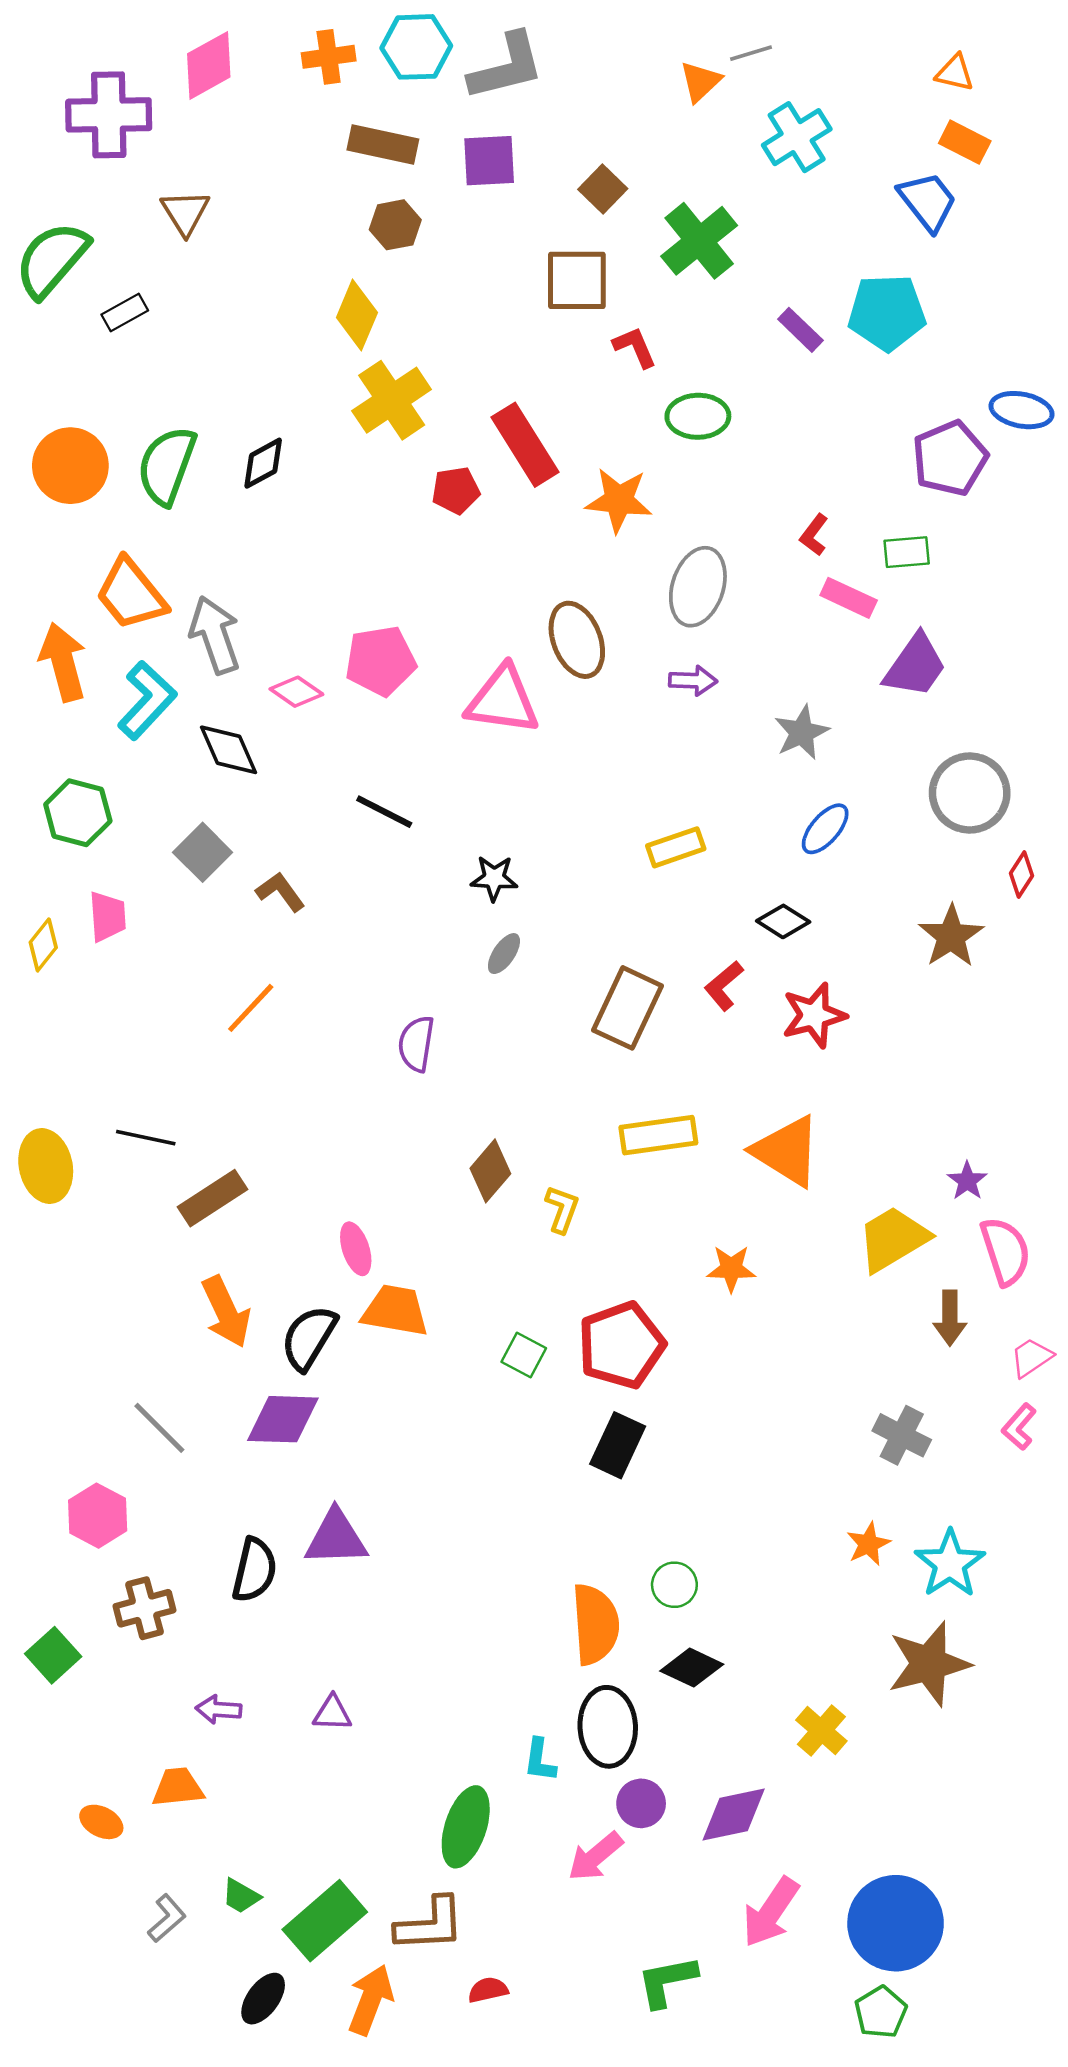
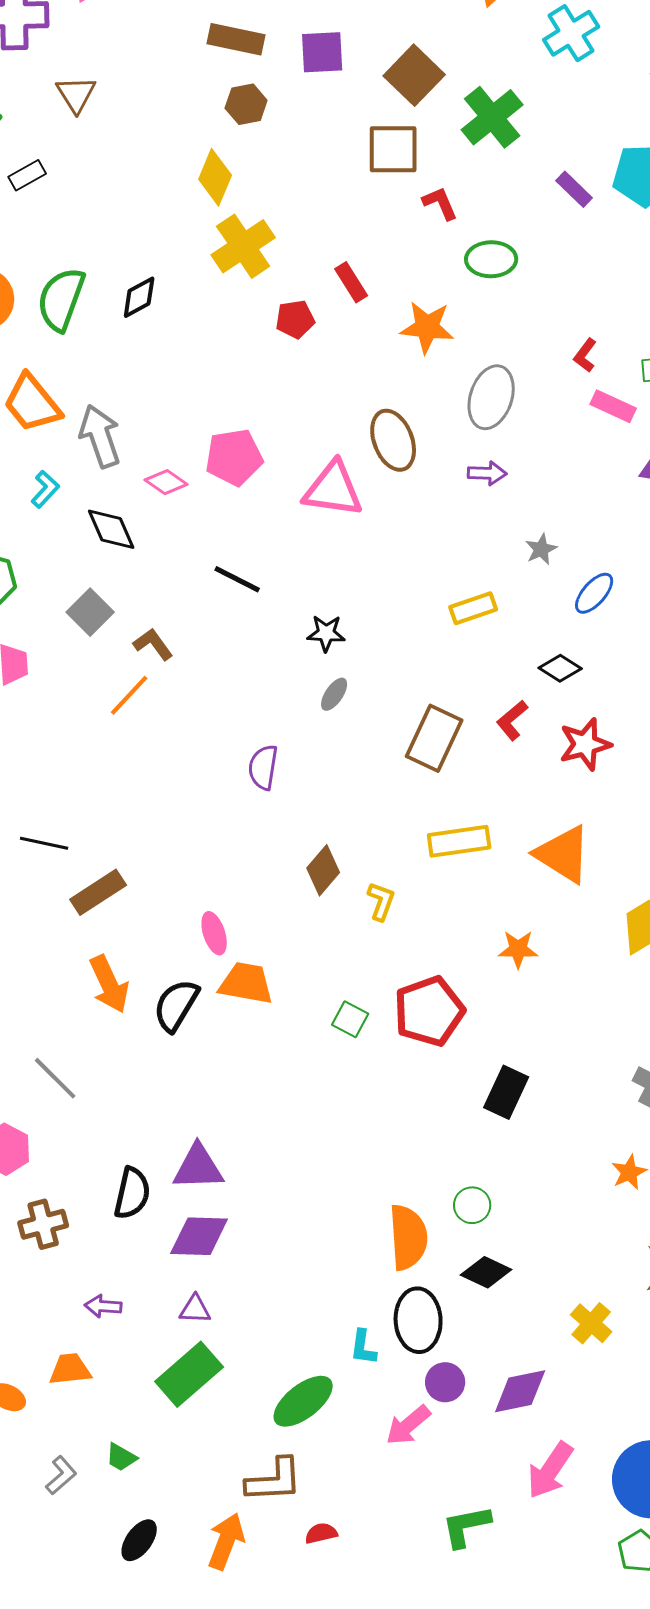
brown square: (603, 189) -> (414, 75), size x1.5
red rectangle: (525, 445) -> (351, 282), size x0.6
cyan L-shape: (147, 700) -> (45, 489), size x0.6
gray star: (802, 732) -> (541, 549), moved, size x0.7
orange line: (251, 1008) -> (129, 695), moved
purple diamond: (283, 1419) -> (199, 1236), moved
black rectangle: (618, 1445) -> (506, 1092), moved
green ellipse: (466, 1827) -> (303, 1401), turned 34
green rectangle: (325, 1921) -> (189, 1374), moved

